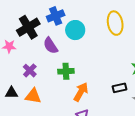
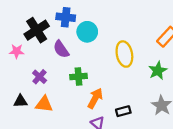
blue cross: (56, 16) -> (66, 17), turned 30
yellow ellipse: (115, 23) -> (124, 54), moved
black rectangle: (119, 88) -> (123, 111), moved

